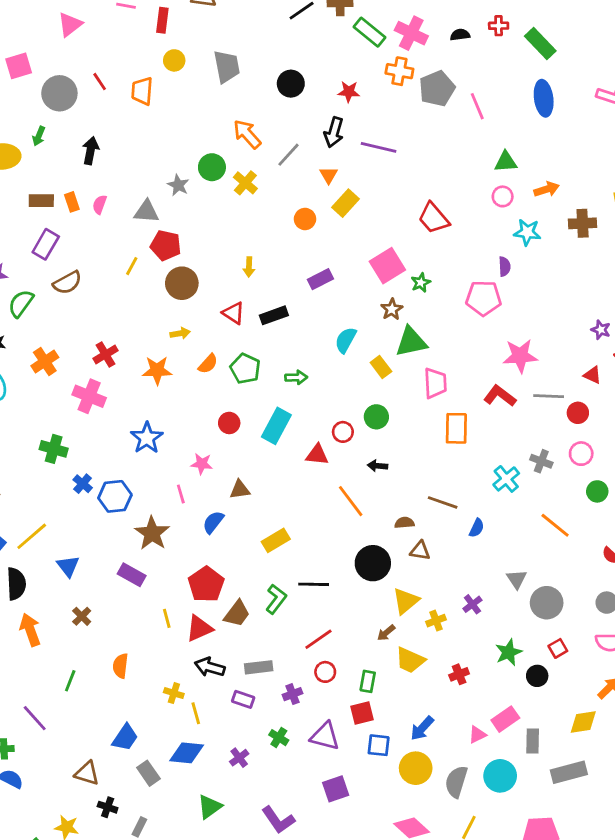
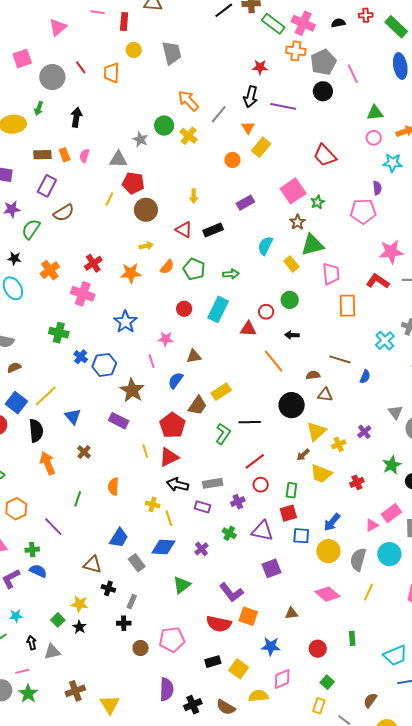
black circle: (291, 84) -> (323, 91), moved
brown trapezoid: (237, 614) -> (197, 406), moved

